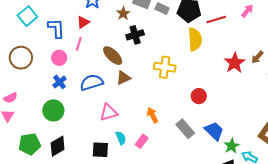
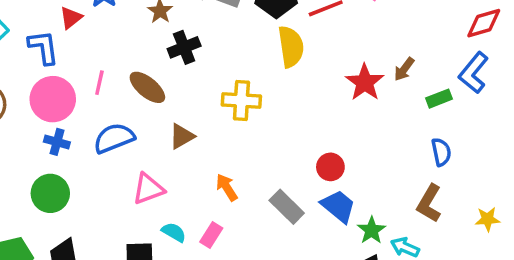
red triangle: (83, 22) -> (71, 18), moved
pink line: (79, 44) -> (99, 83), moved
pink circle: (59, 58) -> (53, 99), size x1.6
brown triangle: (123, 78) -> (182, 136), moved
blue cross: (59, 82) -> (57, 142), turned -32
red circle: (199, 96) -> (330, 167), moved
cyan semicircle: (121, 138) -> (174, 232), turned -32

